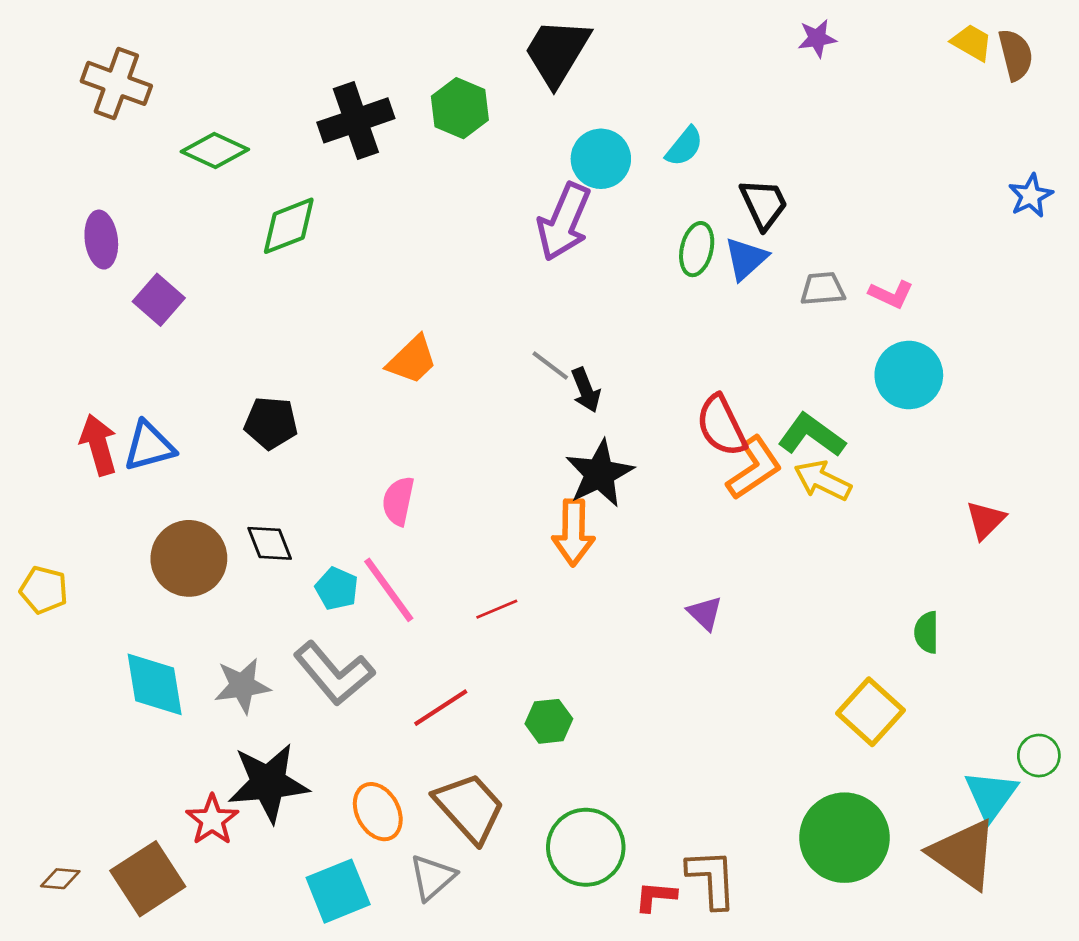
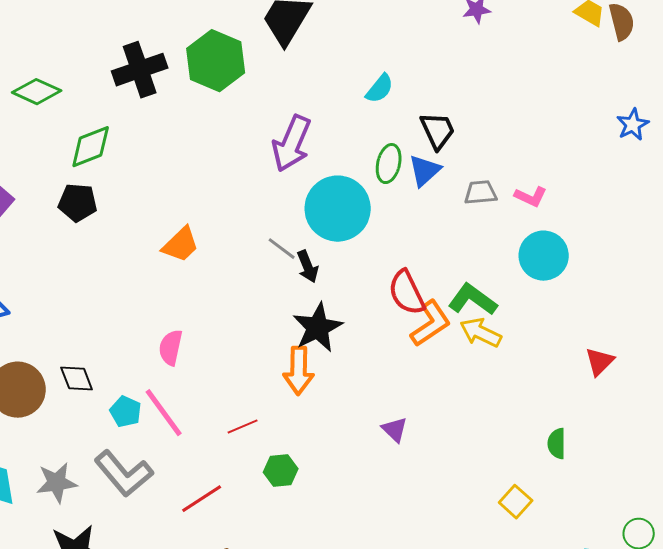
green hexagon: (460, 108) -> (216, 61), size x1.4
cyan circle: (601, 159) -> (338, 209), moved, size x1.5
black pentagon: (271, 423) -> (78, 203), moved
yellow square: (870, 712) -> (516, 502), size x0.7
green hexagon: (549, 721) -> (281, 471), moved

